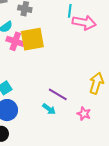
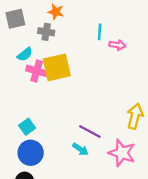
pink arrow: (84, 23) -> (117, 45), size x0.6
pink star: (84, 114) -> (122, 153), size x1.6

